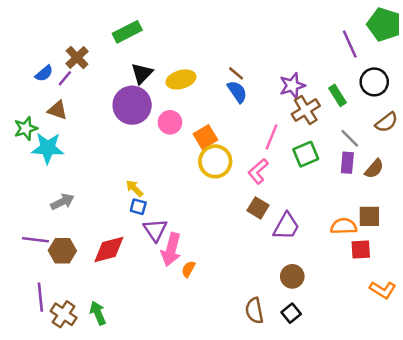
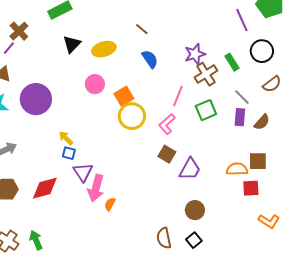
brown line: (236, 73) -> (142, 29), moved
purple circle: (132, 105) -> (36, 99), moved

